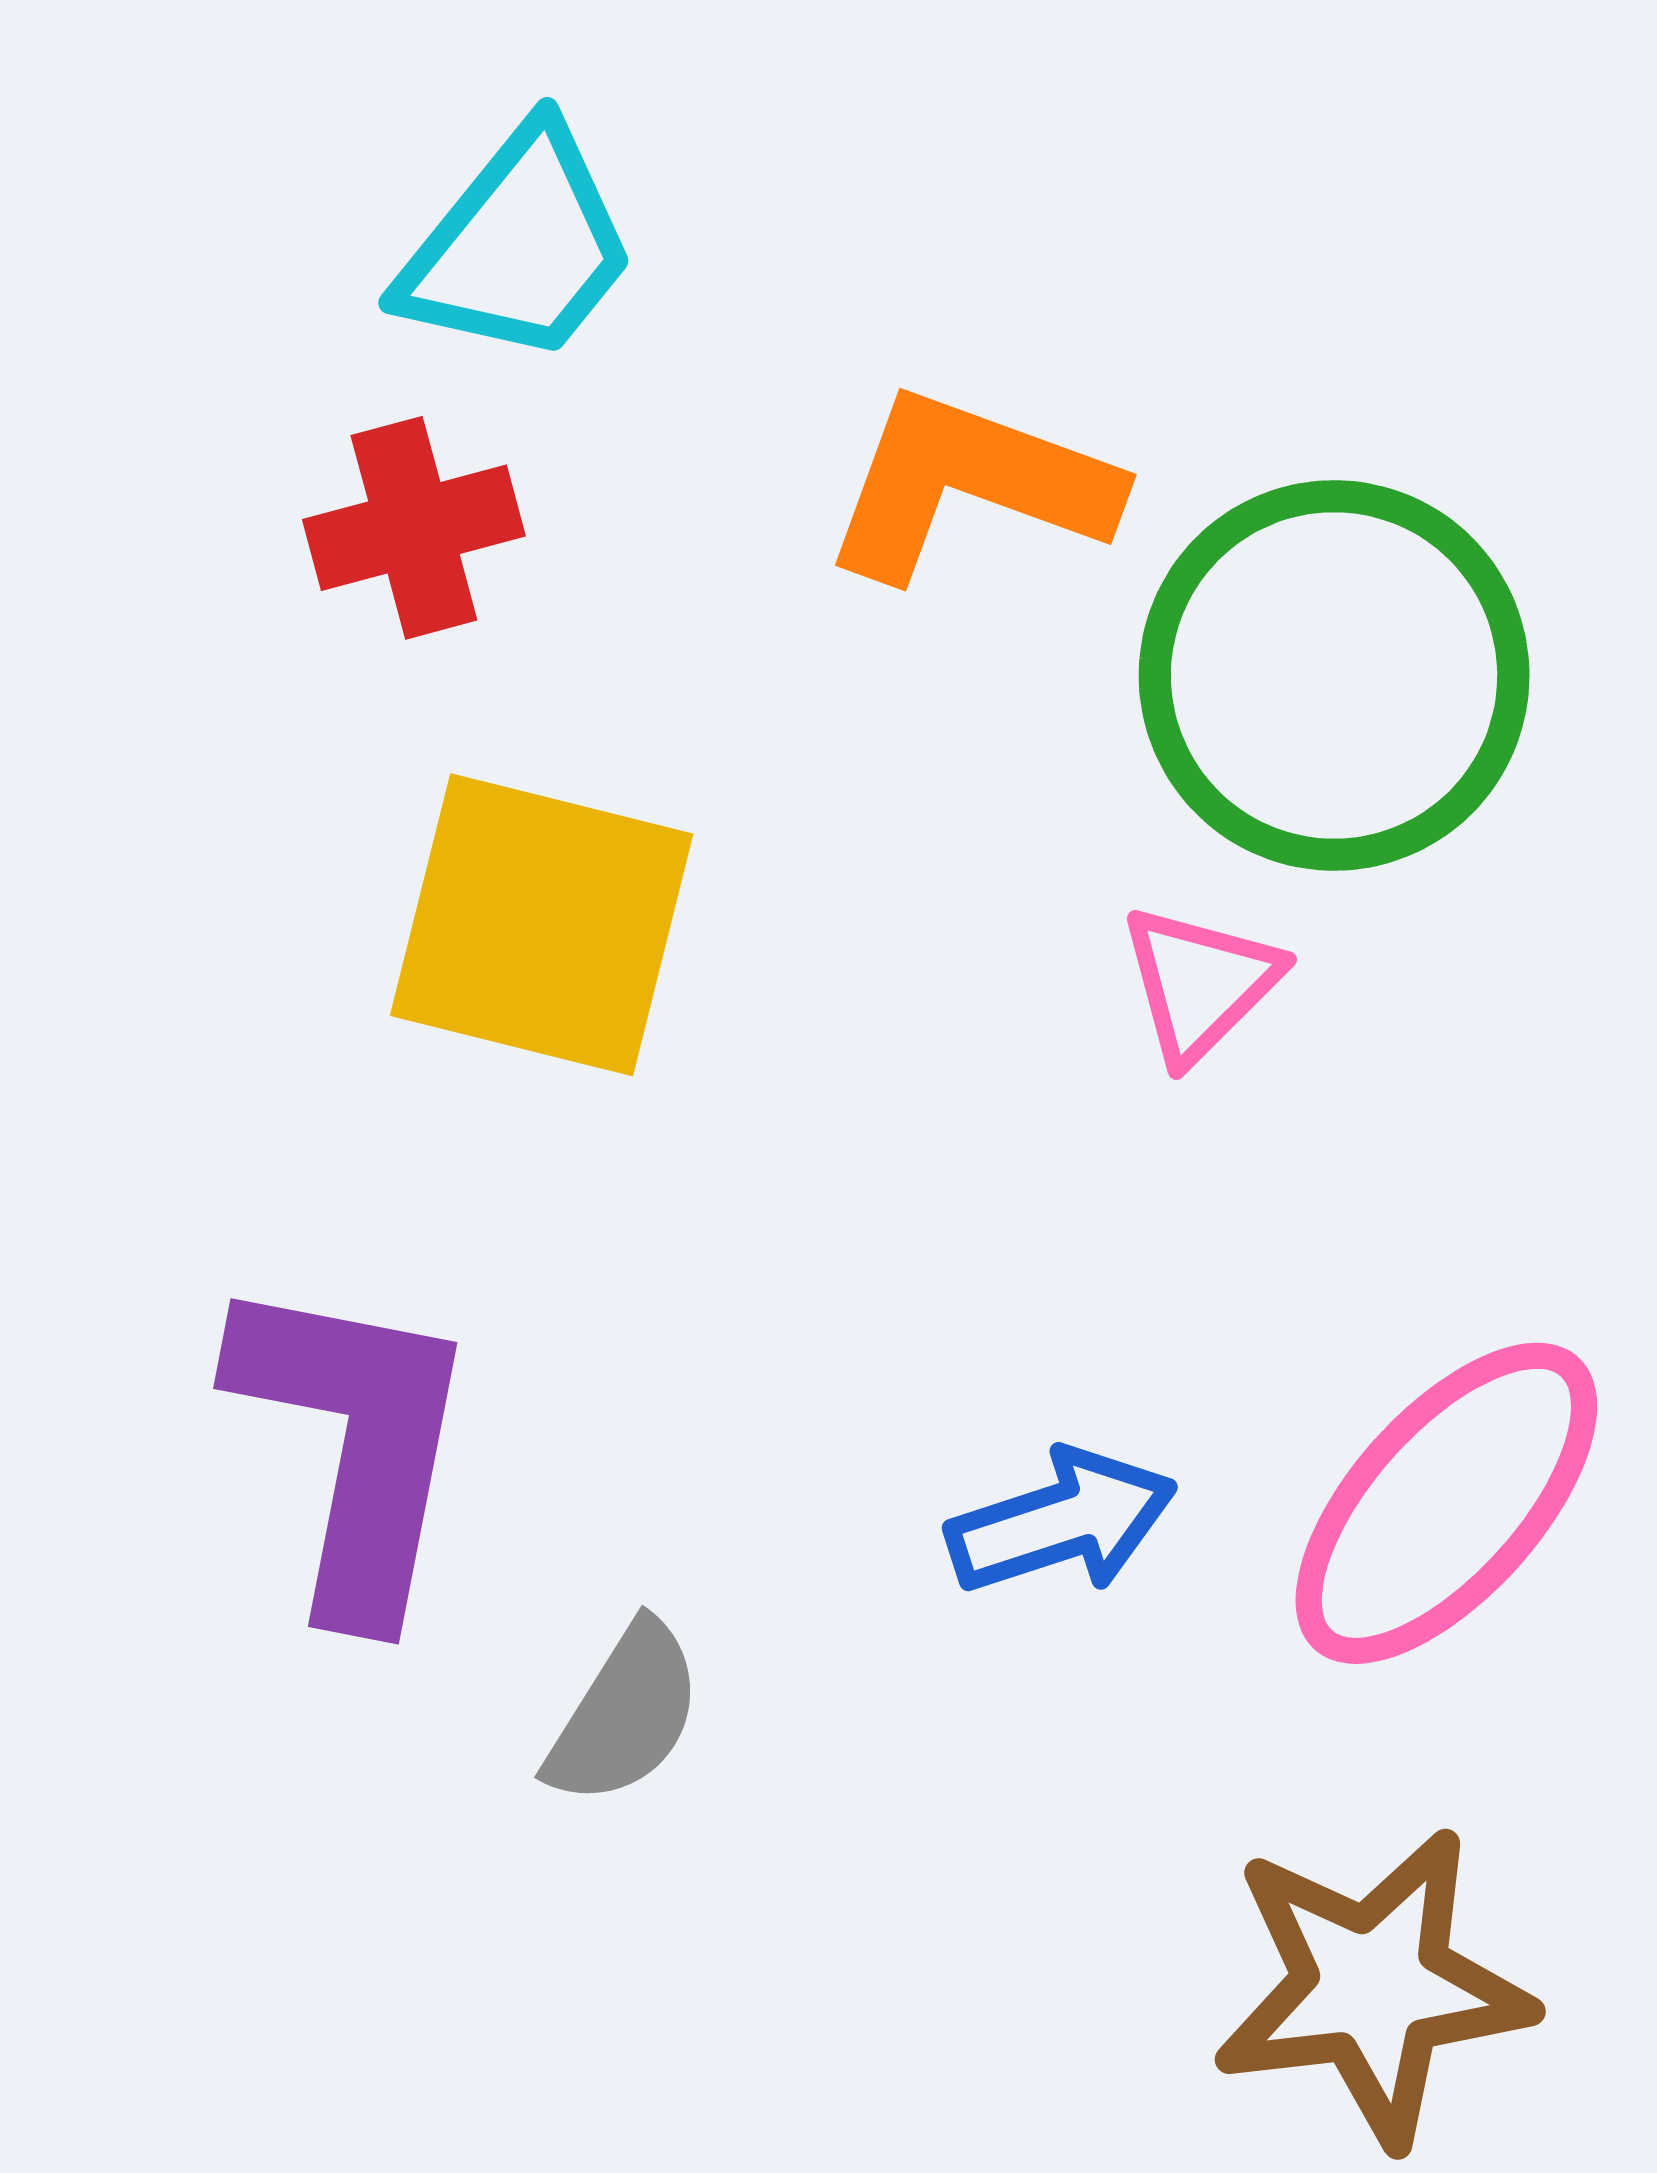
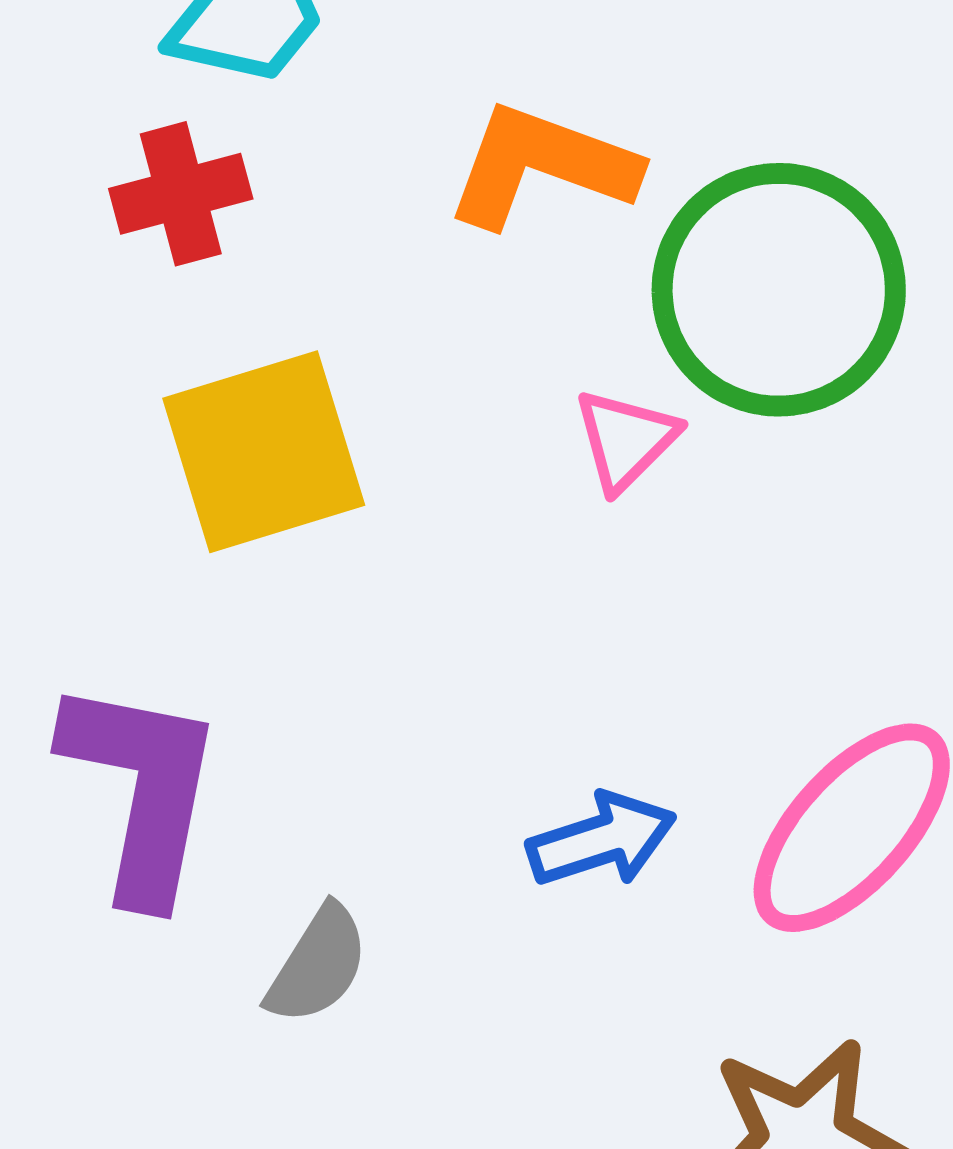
yellow square: (542, 925) -> (264, 452), turned -31
pink triangle: (1200, 983) -> (626, 440), moved

